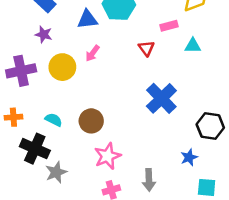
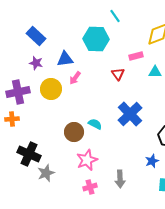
blue triangle: (87, 19) -> (65, 59), moved
orange cross: (13, 117) -> (12, 119), moved
cyan semicircle: (54, 120) -> (95, 124), moved

